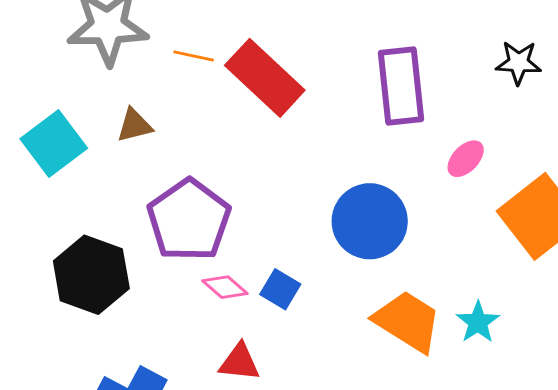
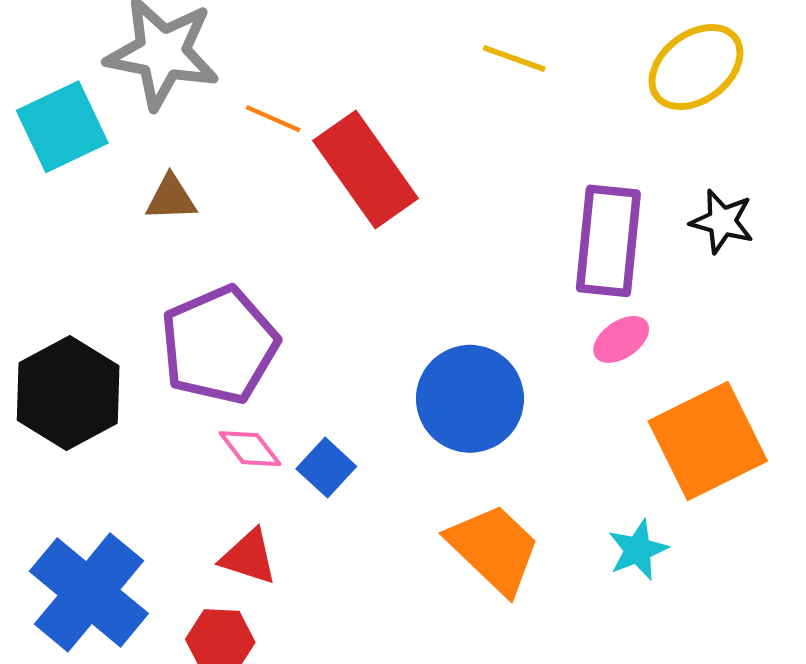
purple rectangle: (401, 86) -> (608, 241), moved
cyan square: (54, 144) -> (62, 127), moved
cyan star: (478, 322) -> (638, 550), moved

